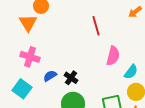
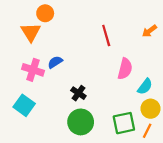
orange arrow: (135, 12) -> (149, 31), moved
blue semicircle: (50, 76) -> (55, 62), moved

